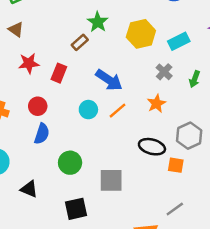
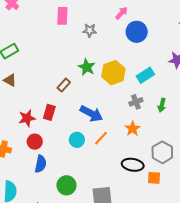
green star: (98, 22) -> (87, 67), moved
red star: (29, 63) -> (27, 118), moved
gray cross: (164, 72) -> (136, 102), turned 32

